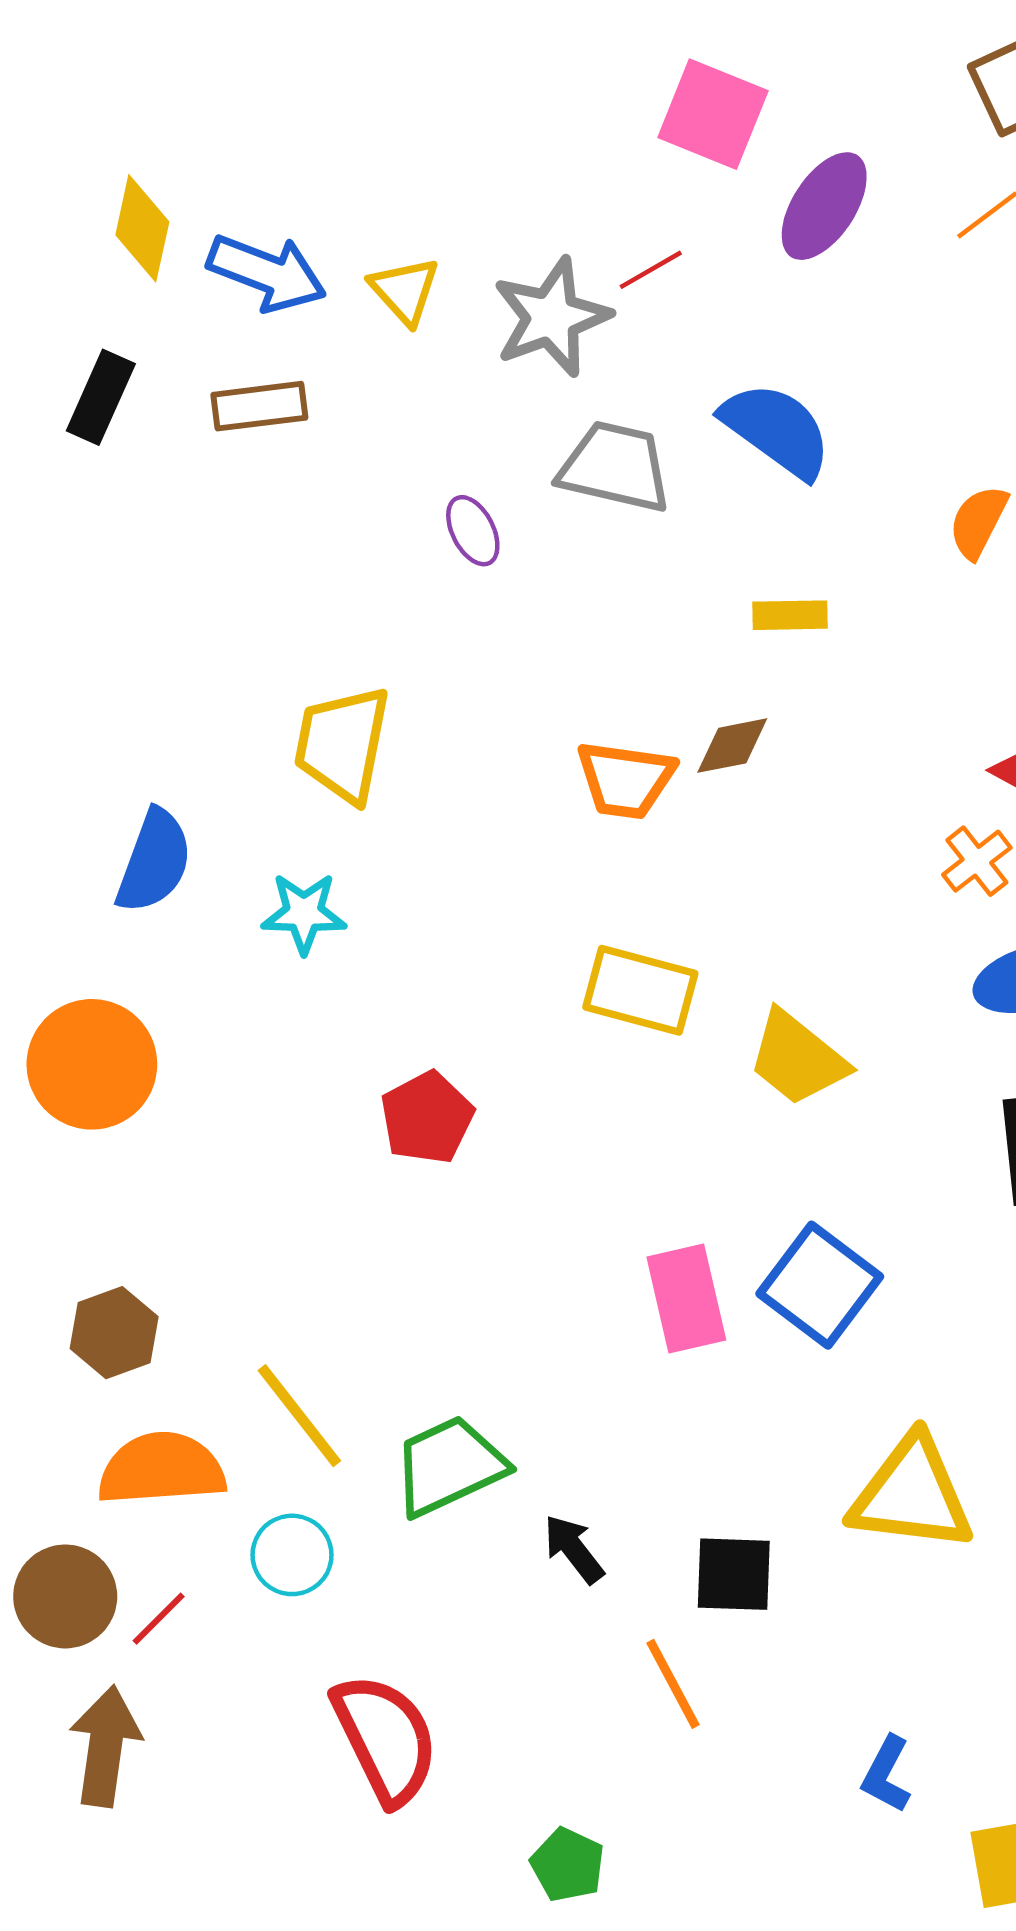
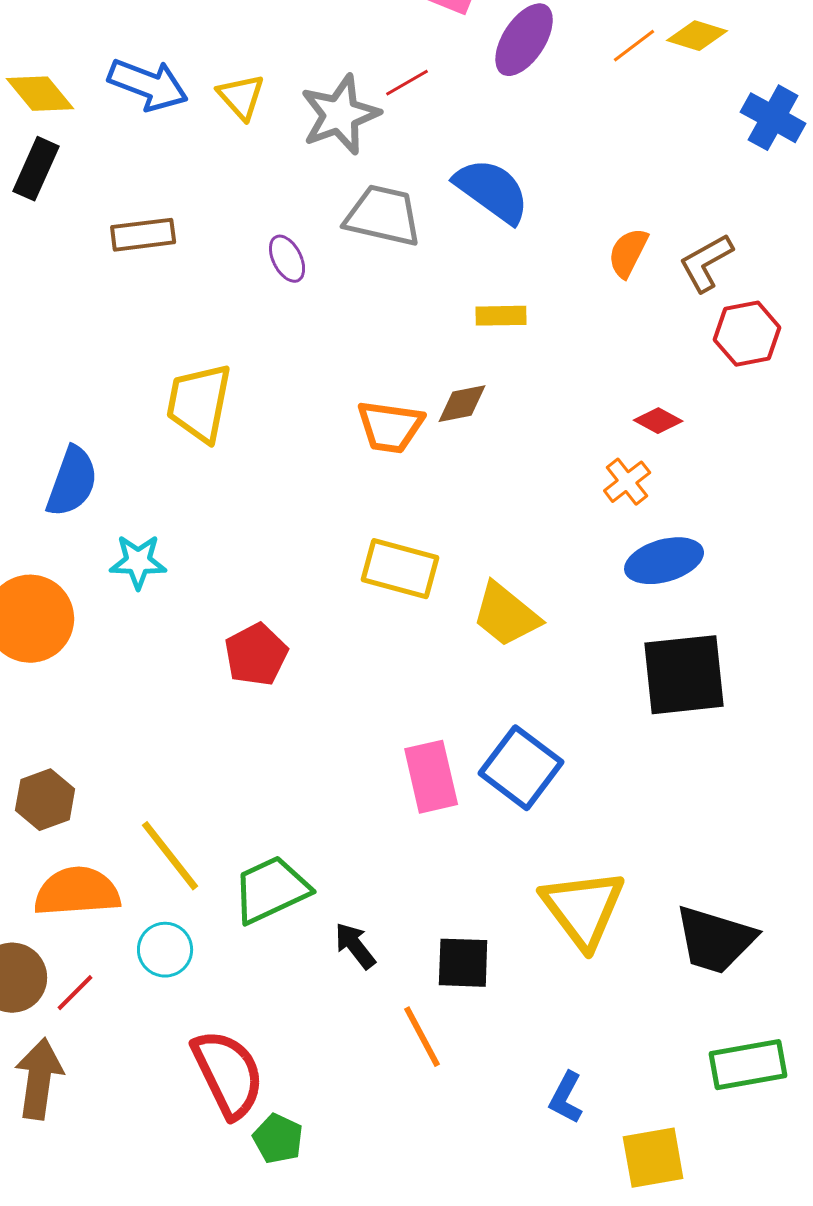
yellow diamond: (142, 228) -> (40, 94), moved, turned -52
brown rectangle: (259, 406) -> (143, 235), moved
cyan star: (304, 913) -> (138, 562), moved
yellow triangle: (912, 1494) -> (583, 909), turned 46
green pentagon: (568, 1865) -> (278, 1139), moved

